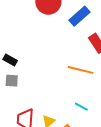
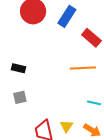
black rectangle: (10, 60) -> (18, 68), moved

